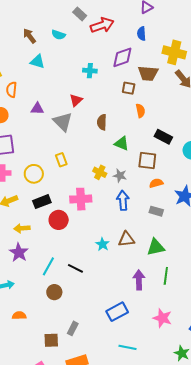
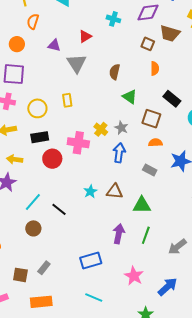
red triangle: (76, 100) -> (85, 36), moved
yellow cross: (100, 172) -> (101, 129), moved

